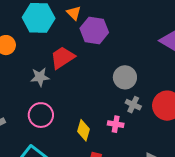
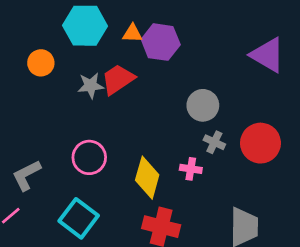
orange triangle: (74, 13) -> (132, 33), moved, turned -42
gray star: (40, 77) -> (91, 86), moved
yellow diamond: (83, 130) -> (147, 178), size x1.4

